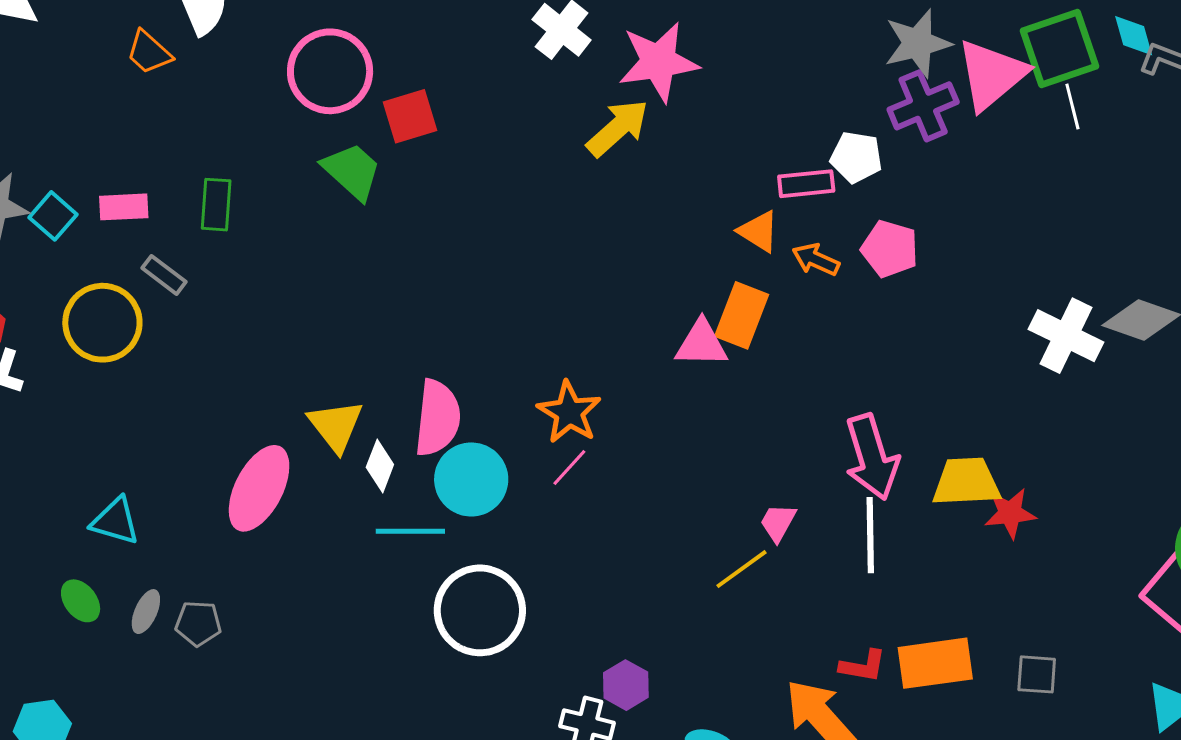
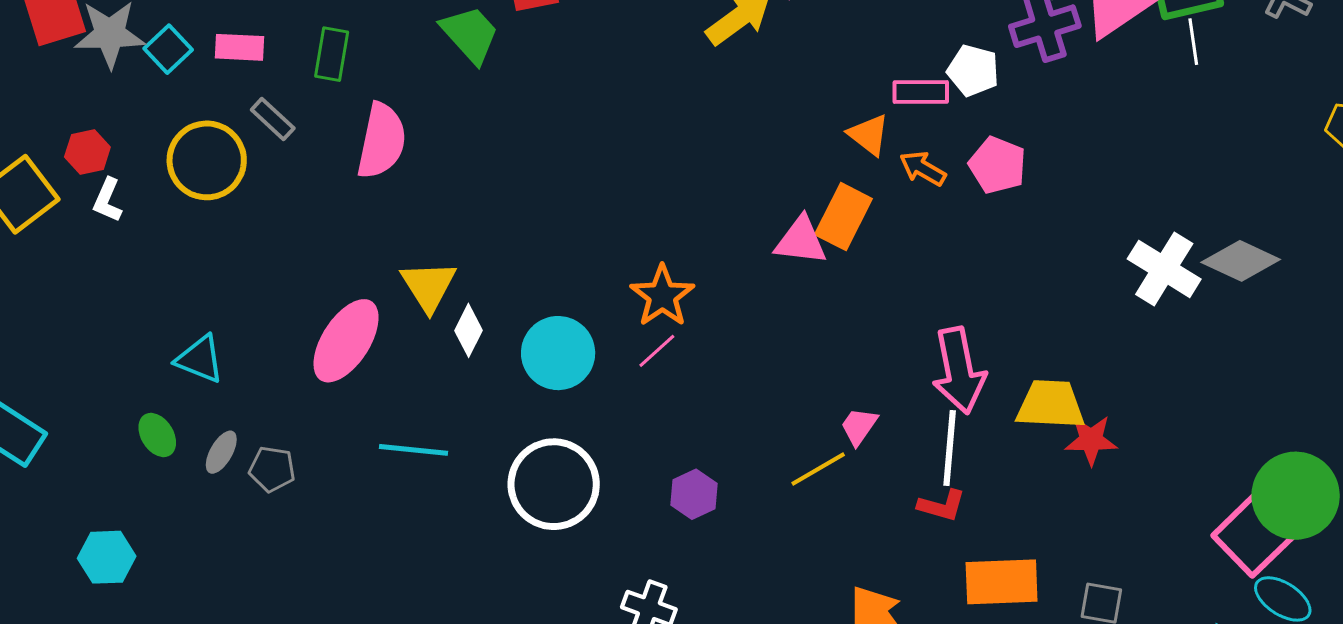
pink semicircle: (438, 418) -> (382, 141), moved
cyan line: (410, 531) -> (413, 450), moved
red L-shape: (863, 666) -> (942, 506), moved
purple hexagon: (626, 685) -> (694, 494), moved

